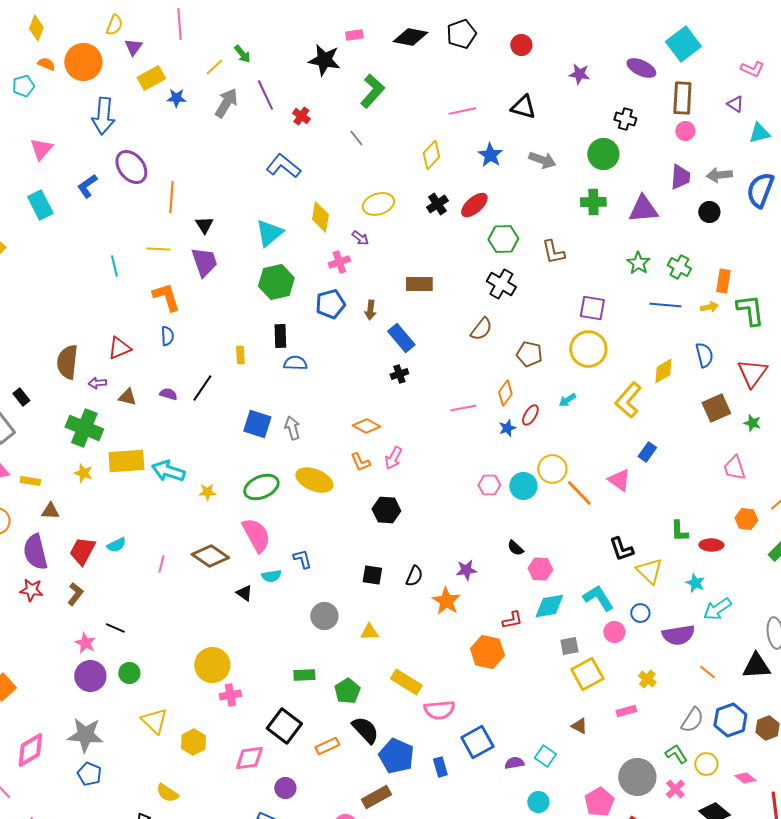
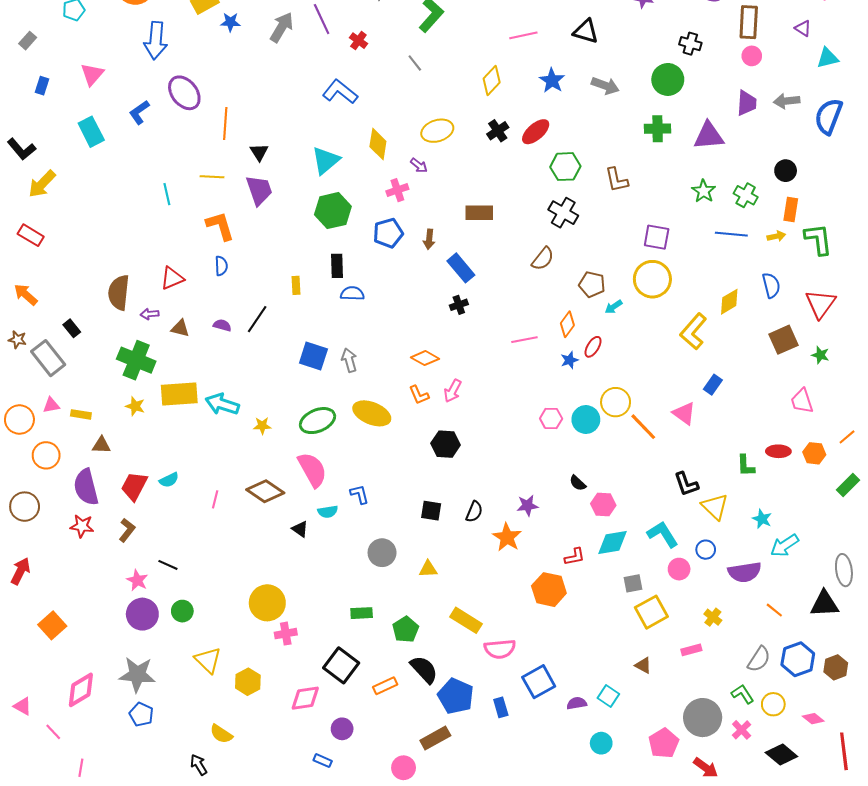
black circle: (709, 212) -> (786, 171), moved
cyan arrow: (567, 400) -> (613, 307), moved
red ellipse: (711, 545) -> (778, 451), moved

